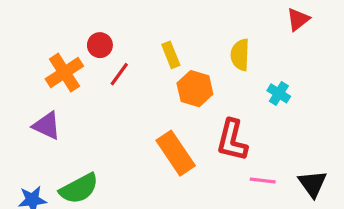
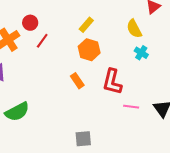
yellow rectangle: (171, 55) -> (86, 25), moved, turned 63
yellow semicircle: (240, 55) -> (134, 29), moved, turned -30
orange rectangle: (176, 153) -> (77, 81), moved, size x0.6

